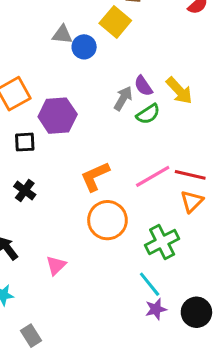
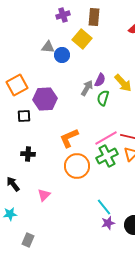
purple semicircle: (143, 86) -> (100, 80), turned -120
green semicircle: (148, 114) -> (103, 98), turned 140
black cross: (25, 191) -> (28, 154), moved, turned -32
green cross: (162, 242) -> (107, 156), moved
gray rectangle: (31, 336) -> (28, 240), turned 56

